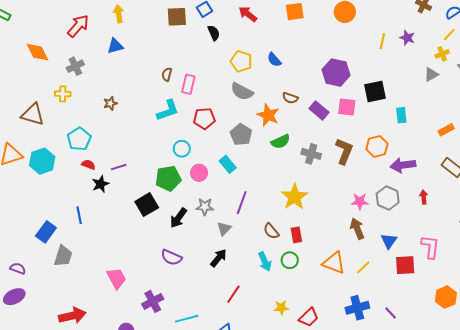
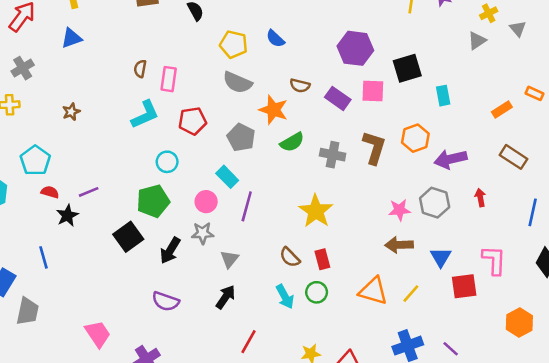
pink circle: (199, 173) -> (206, 202), moved
purple line: (242, 203) -> (247, 206), moved
brown arrow: (357, 229) -> (399, 245), turned -65

